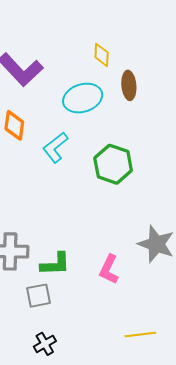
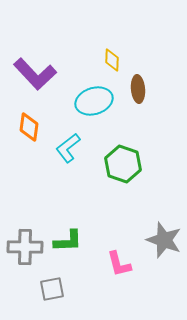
green L-shape: (55, 264) -> (68, 241), moved
pink L-shape: (109, 269) -> (119, 264), turned -40

